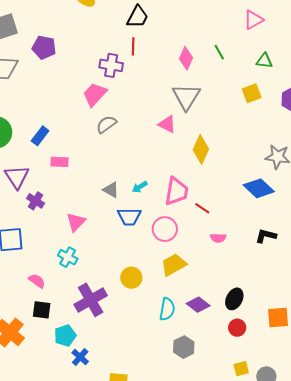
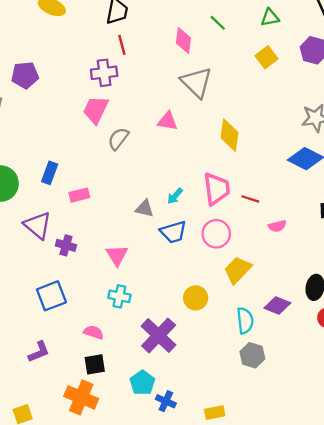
pink triangle: (167, 124) -> (168, 121), moved
black square: (42, 310) -> (95, 364), moved
gray hexagon: (184, 347) -> (252, 355), moved

